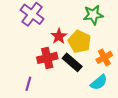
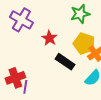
yellow pentagon: (80, 42) -> (84, 44), moved
red cross: (47, 58) -> (15, 78), moved

